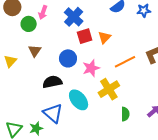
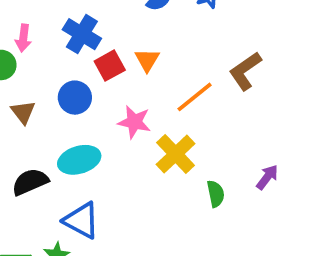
blue circle: (68, 58) -> (75, 98), moved
pink star: (91, 68) -> (134, 122), turned -30
black semicircle: (52, 82) -> (30, 182), moved
cyan ellipse: (79, 100) -> (79, 160), moved, turned -55

